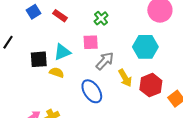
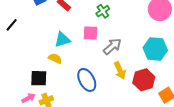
cyan hexagon: (145, 47) -> (155, 49), moved
black square: (39, 59) -> (39, 78), moved
gray arrow: (105, 61) -> (112, 46), moved

